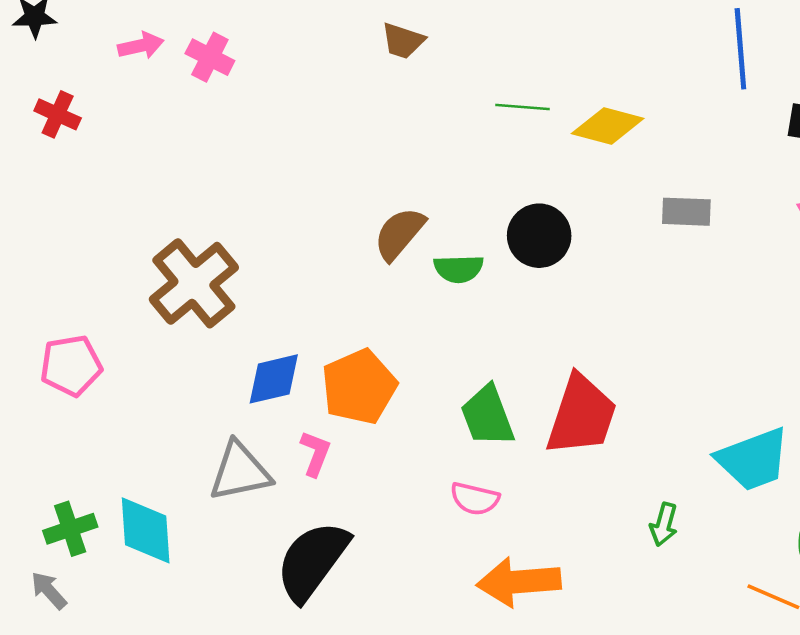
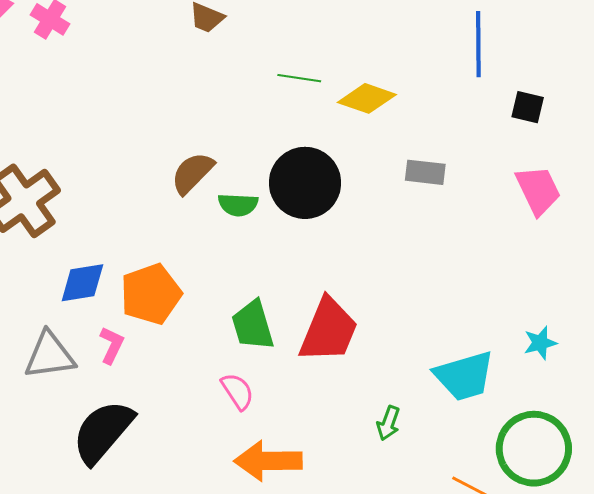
black circle: (539, 236) -> (305, 183), size x1.4
pink semicircle: (475, 499) -> (237, 391), turned -141

